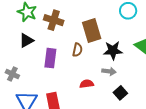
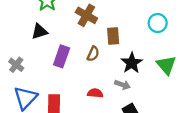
brown cross: (54, 20) -> (86, 15), moved
brown rectangle: (92, 30) -> (113, 36), size x0.7
black star: (113, 51) -> (132, 63), turned 30

